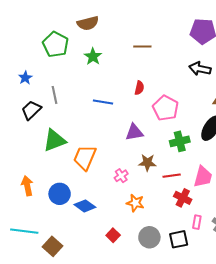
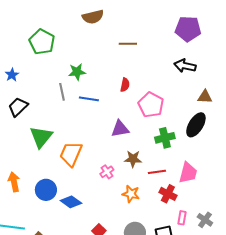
brown semicircle: (88, 23) -> (93, 17), moved
green star: (93, 57) -> (77, 72), moved, turned 30
gray line: (55, 95) -> (62, 92), moved
green triangle: (55, 140) -> (41, 137), turned -30
orange star: (135, 203) -> (131, 194), moved

